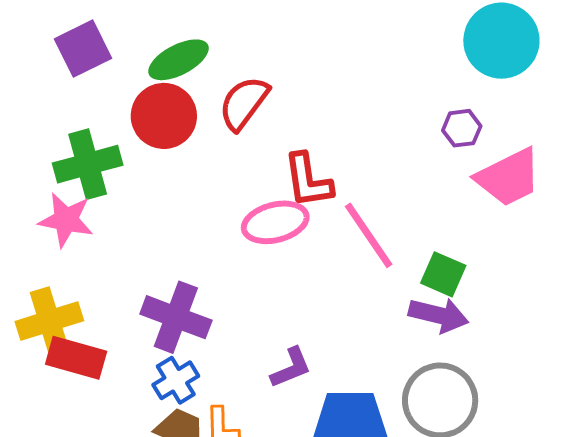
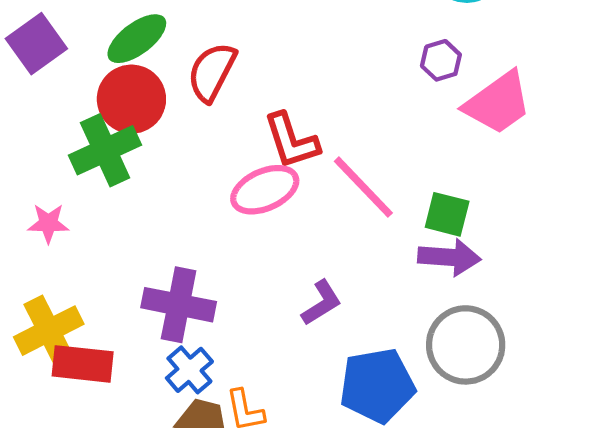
green cross: (88, 164) -> (105, 150), moved
pink star: (66, 220) -> (48, 223), size x0.7
purple L-shape: (291, 368) -> (321, 303), moved

